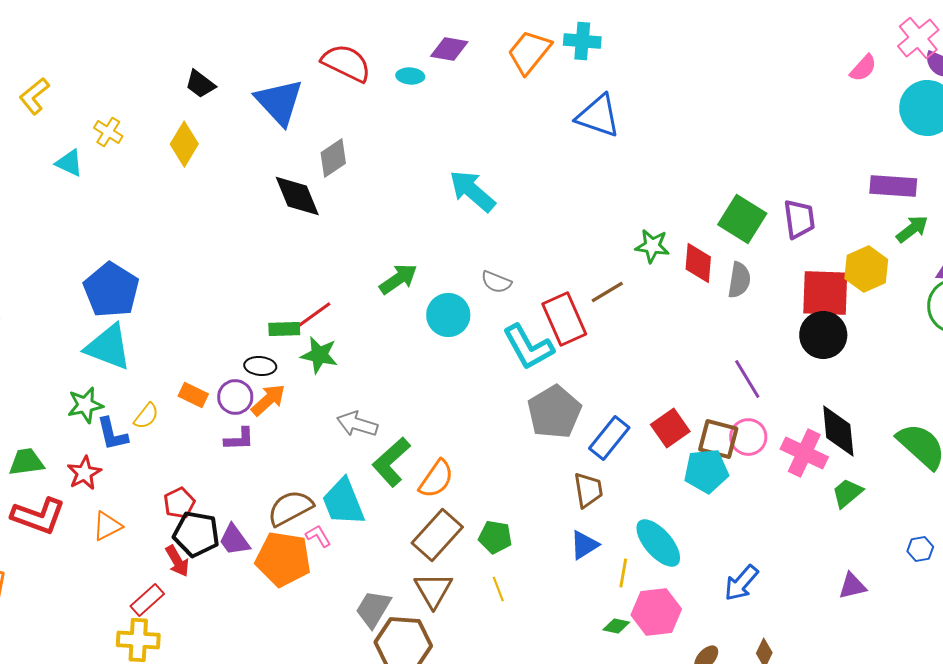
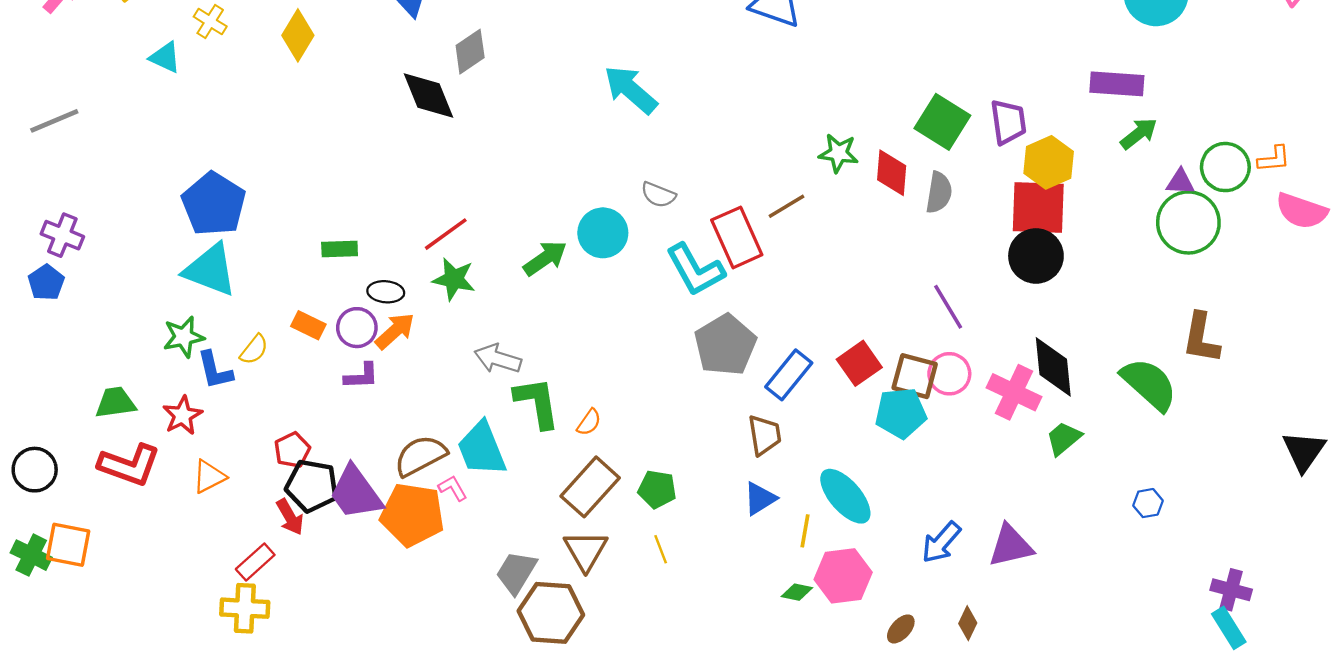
yellow hexagon: (866, 269) -> (1049, 162), moved
green arrow: (398, 279) -> (545, 258), moved
green rectangle: (284, 329) -> (340, 249), moved
green L-shape: (391, 462) -> (537, 403), turned 123
orange semicircle: (436, 479) -> (589, 422), size x0.6
purple trapezoid: (234, 540) -> (356, 493), size x1.5
purple triangle: (852, 586) -> (1011, 546), moved, size x1.4

